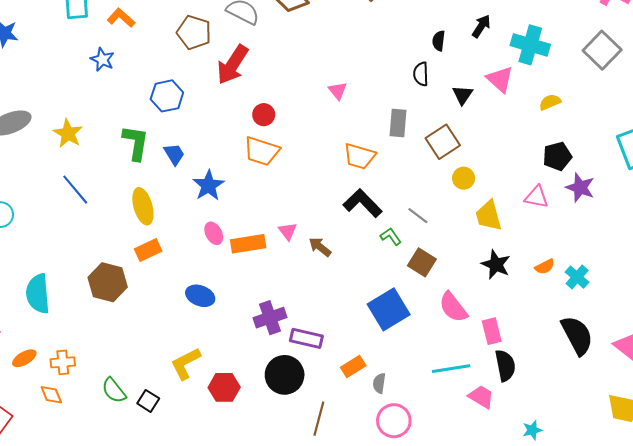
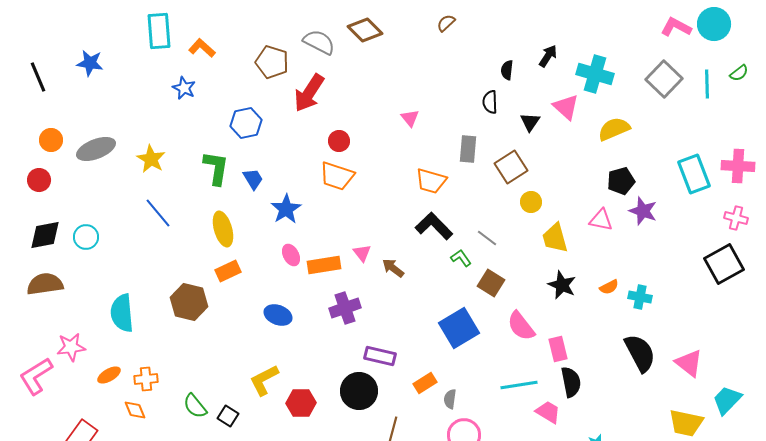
yellow semicircle: (550, 102) -> (614, 129), size x1.5
cyan cross: (577, 277) -> (640, 297), turned -30
purple cross: (270, 318) -> (345, 308), moved

